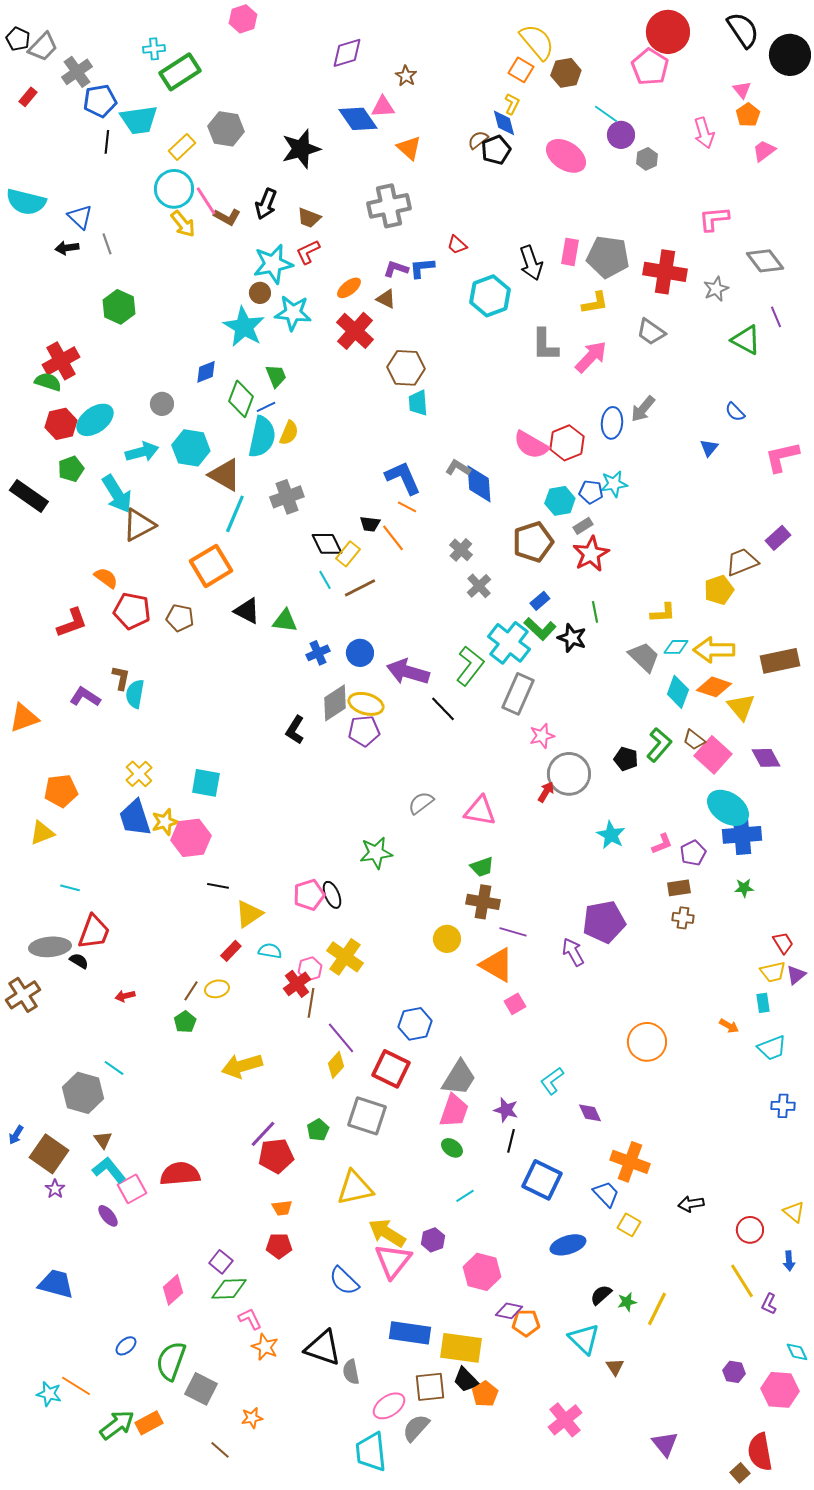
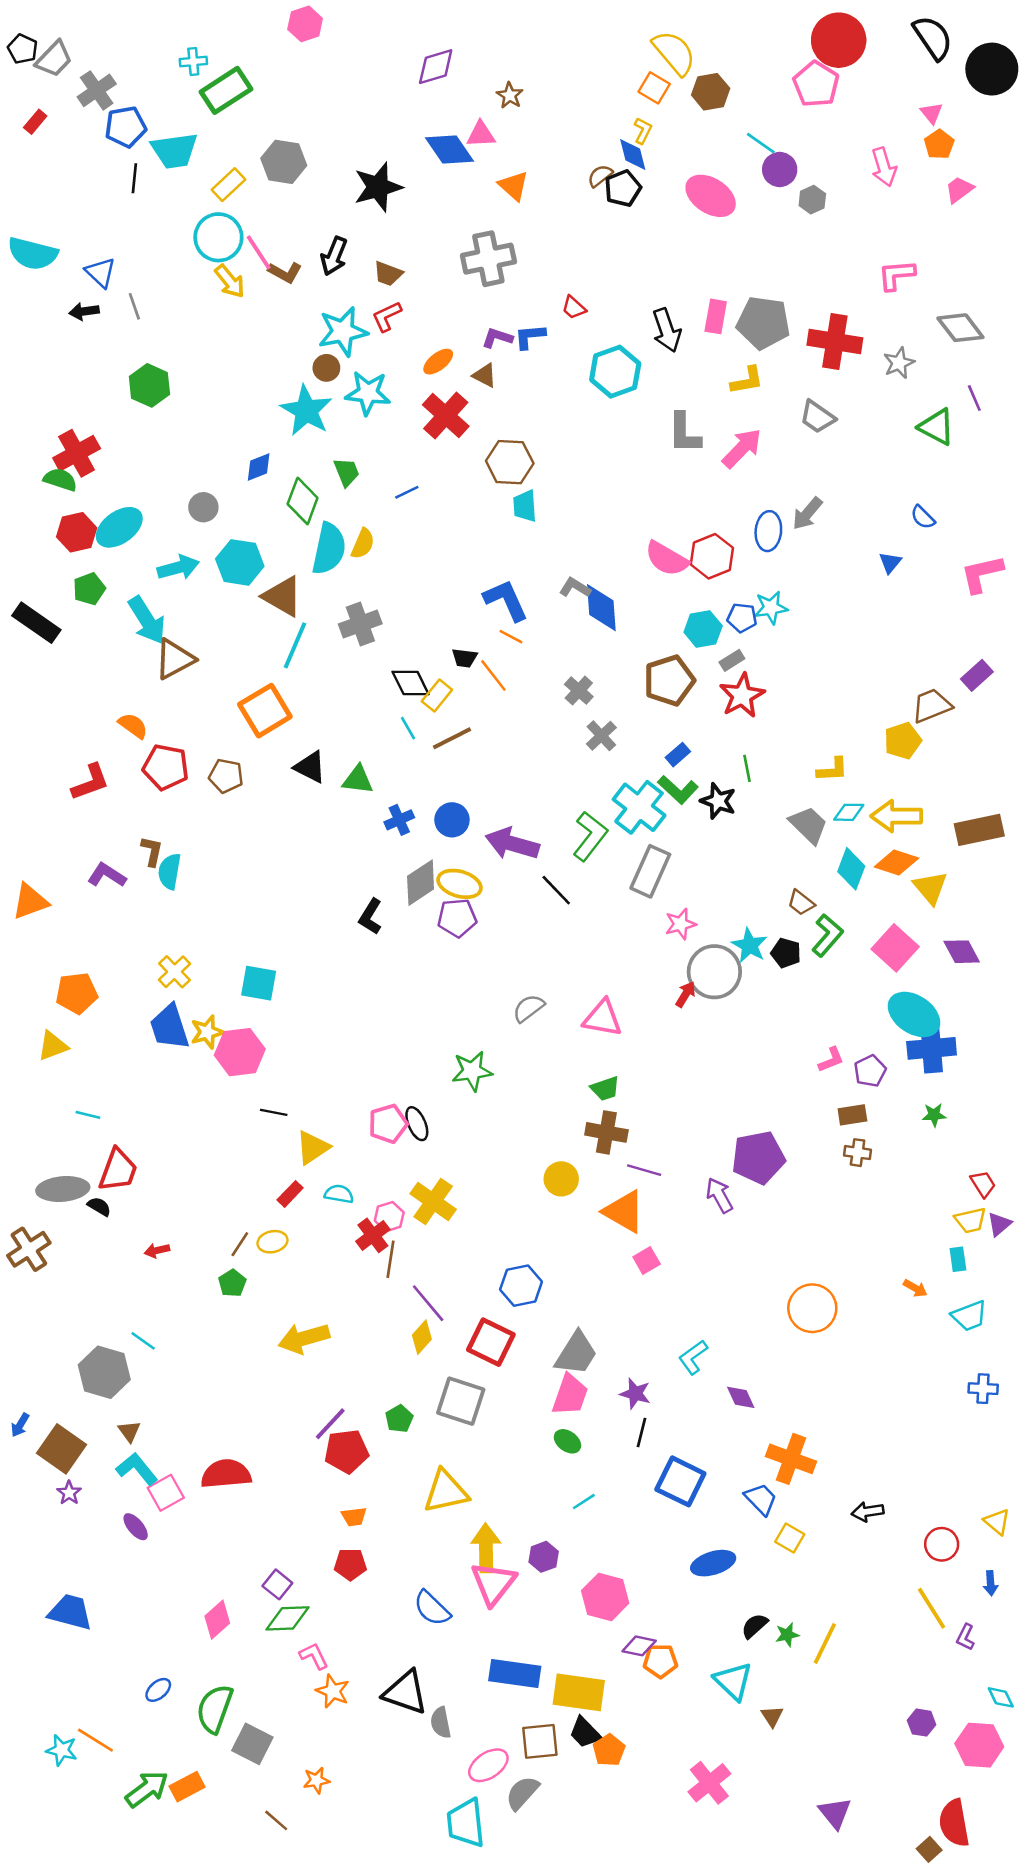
blue line: (266, 407) -> (407, 492), moved
brown trapezoid: (694, 740) -> (801, 903), moved
cyan star: (611, 835) -> (750, 945), moved
yellow arrow: (387, 1233) -> (486, 1548), turned 57

